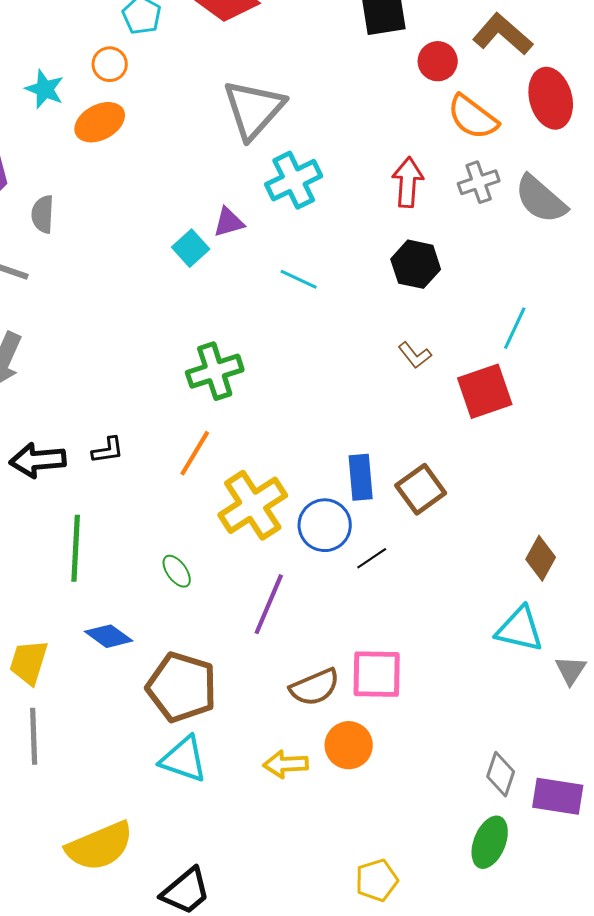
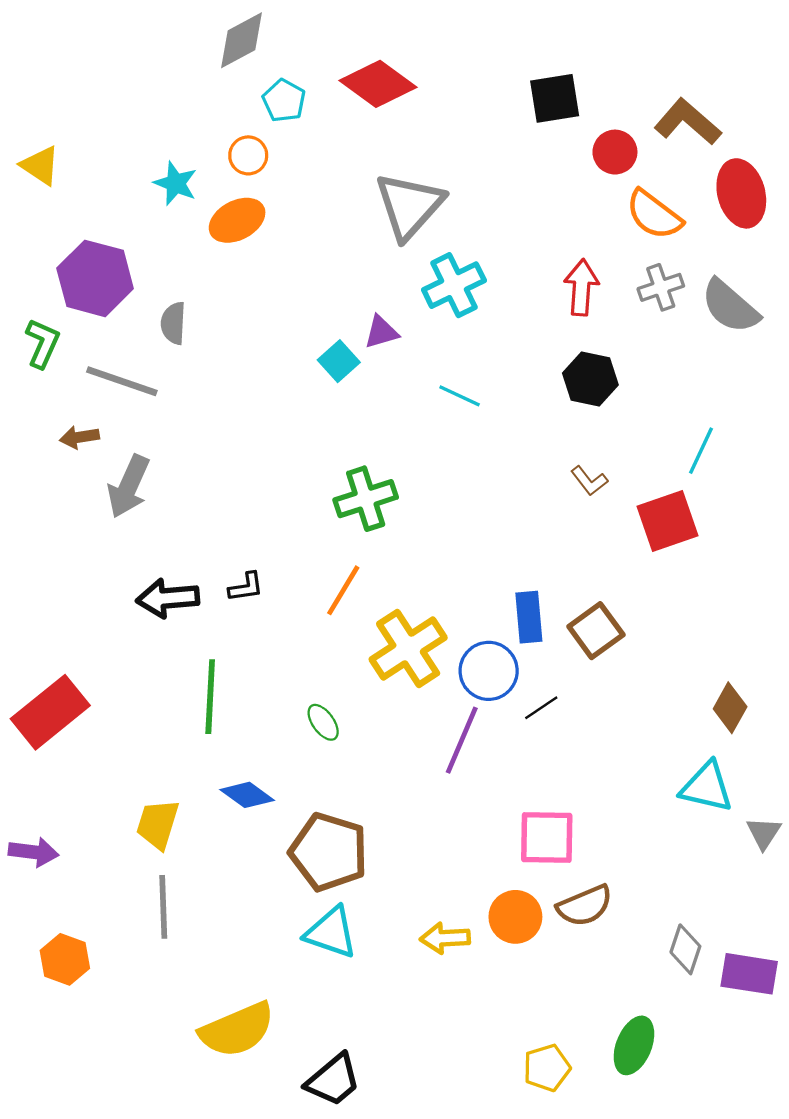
purple line: (269, 604) -> (462, 740), moved
brown semicircle: (315, 687) -> (585, 906), moved
green ellipse: (490, 842) -> (634, 1045), moved

